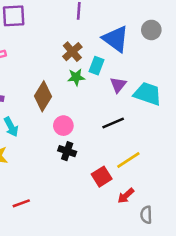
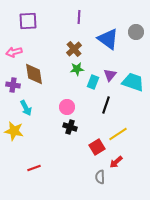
cyan rectangle: (97, 66) -> (93, 82), moved
brown diamond: (43, 96) -> (34, 74), moved, turned -40
black line: (113, 123) -> (106, 105), turned -48
gray semicircle: (146, 215) -> (100, 177), moved

